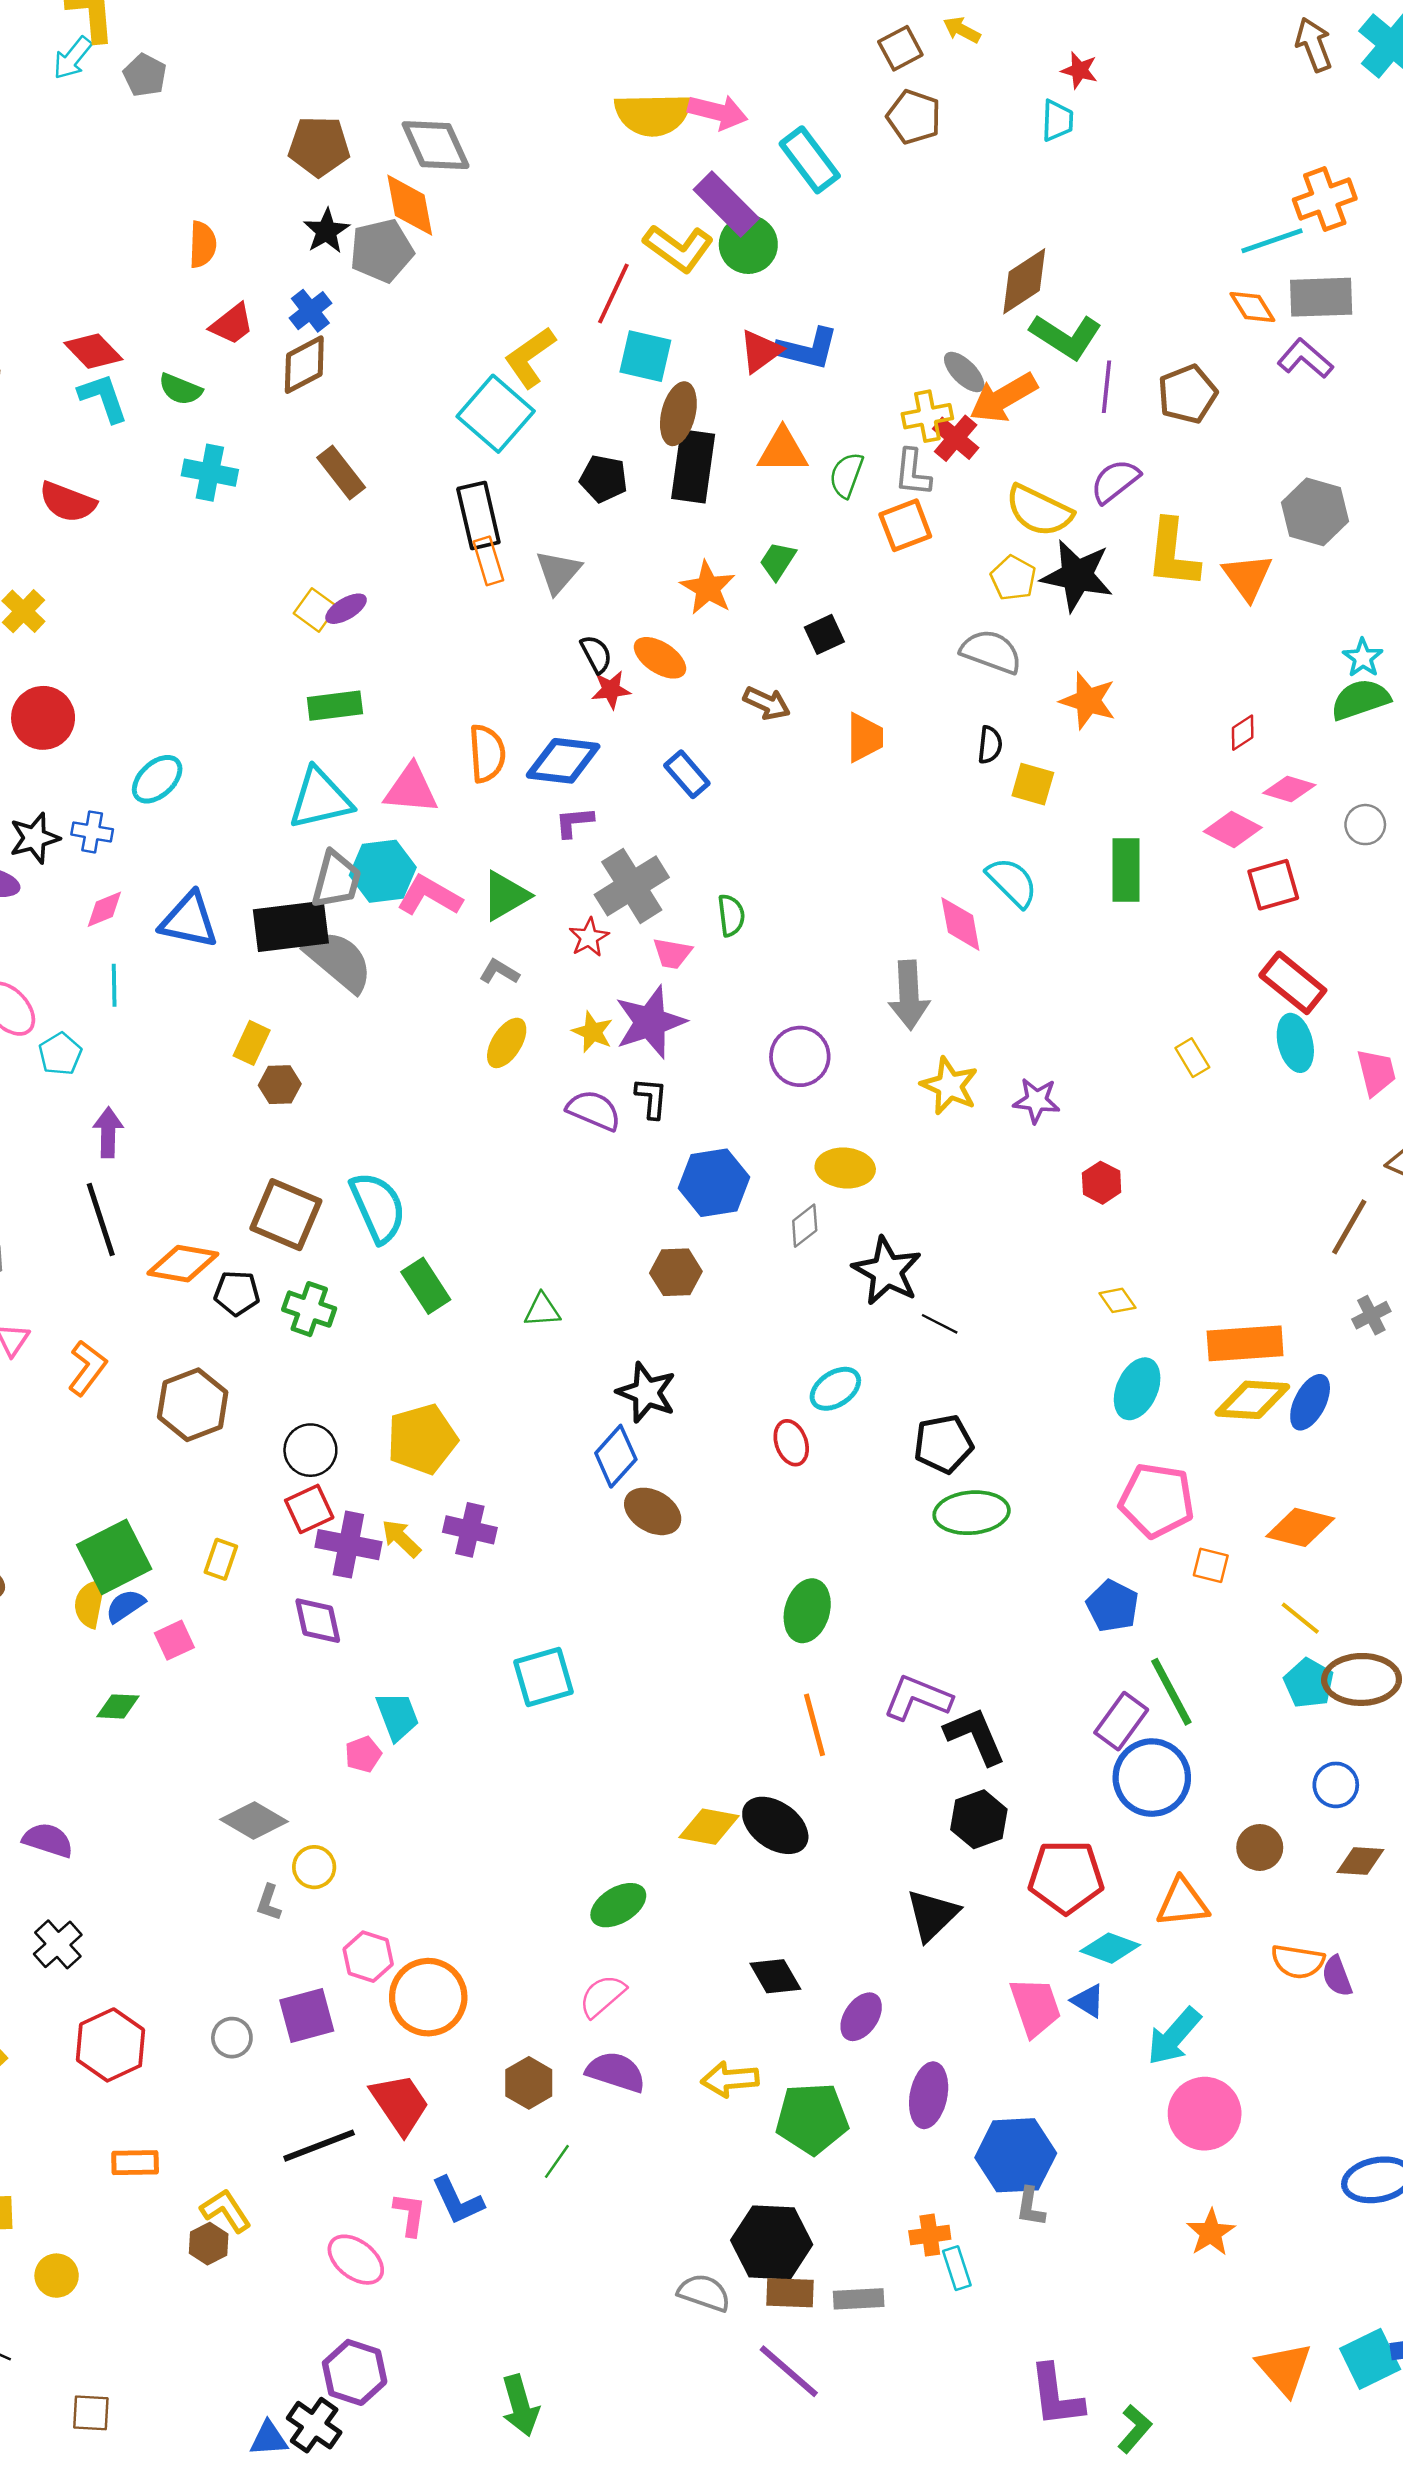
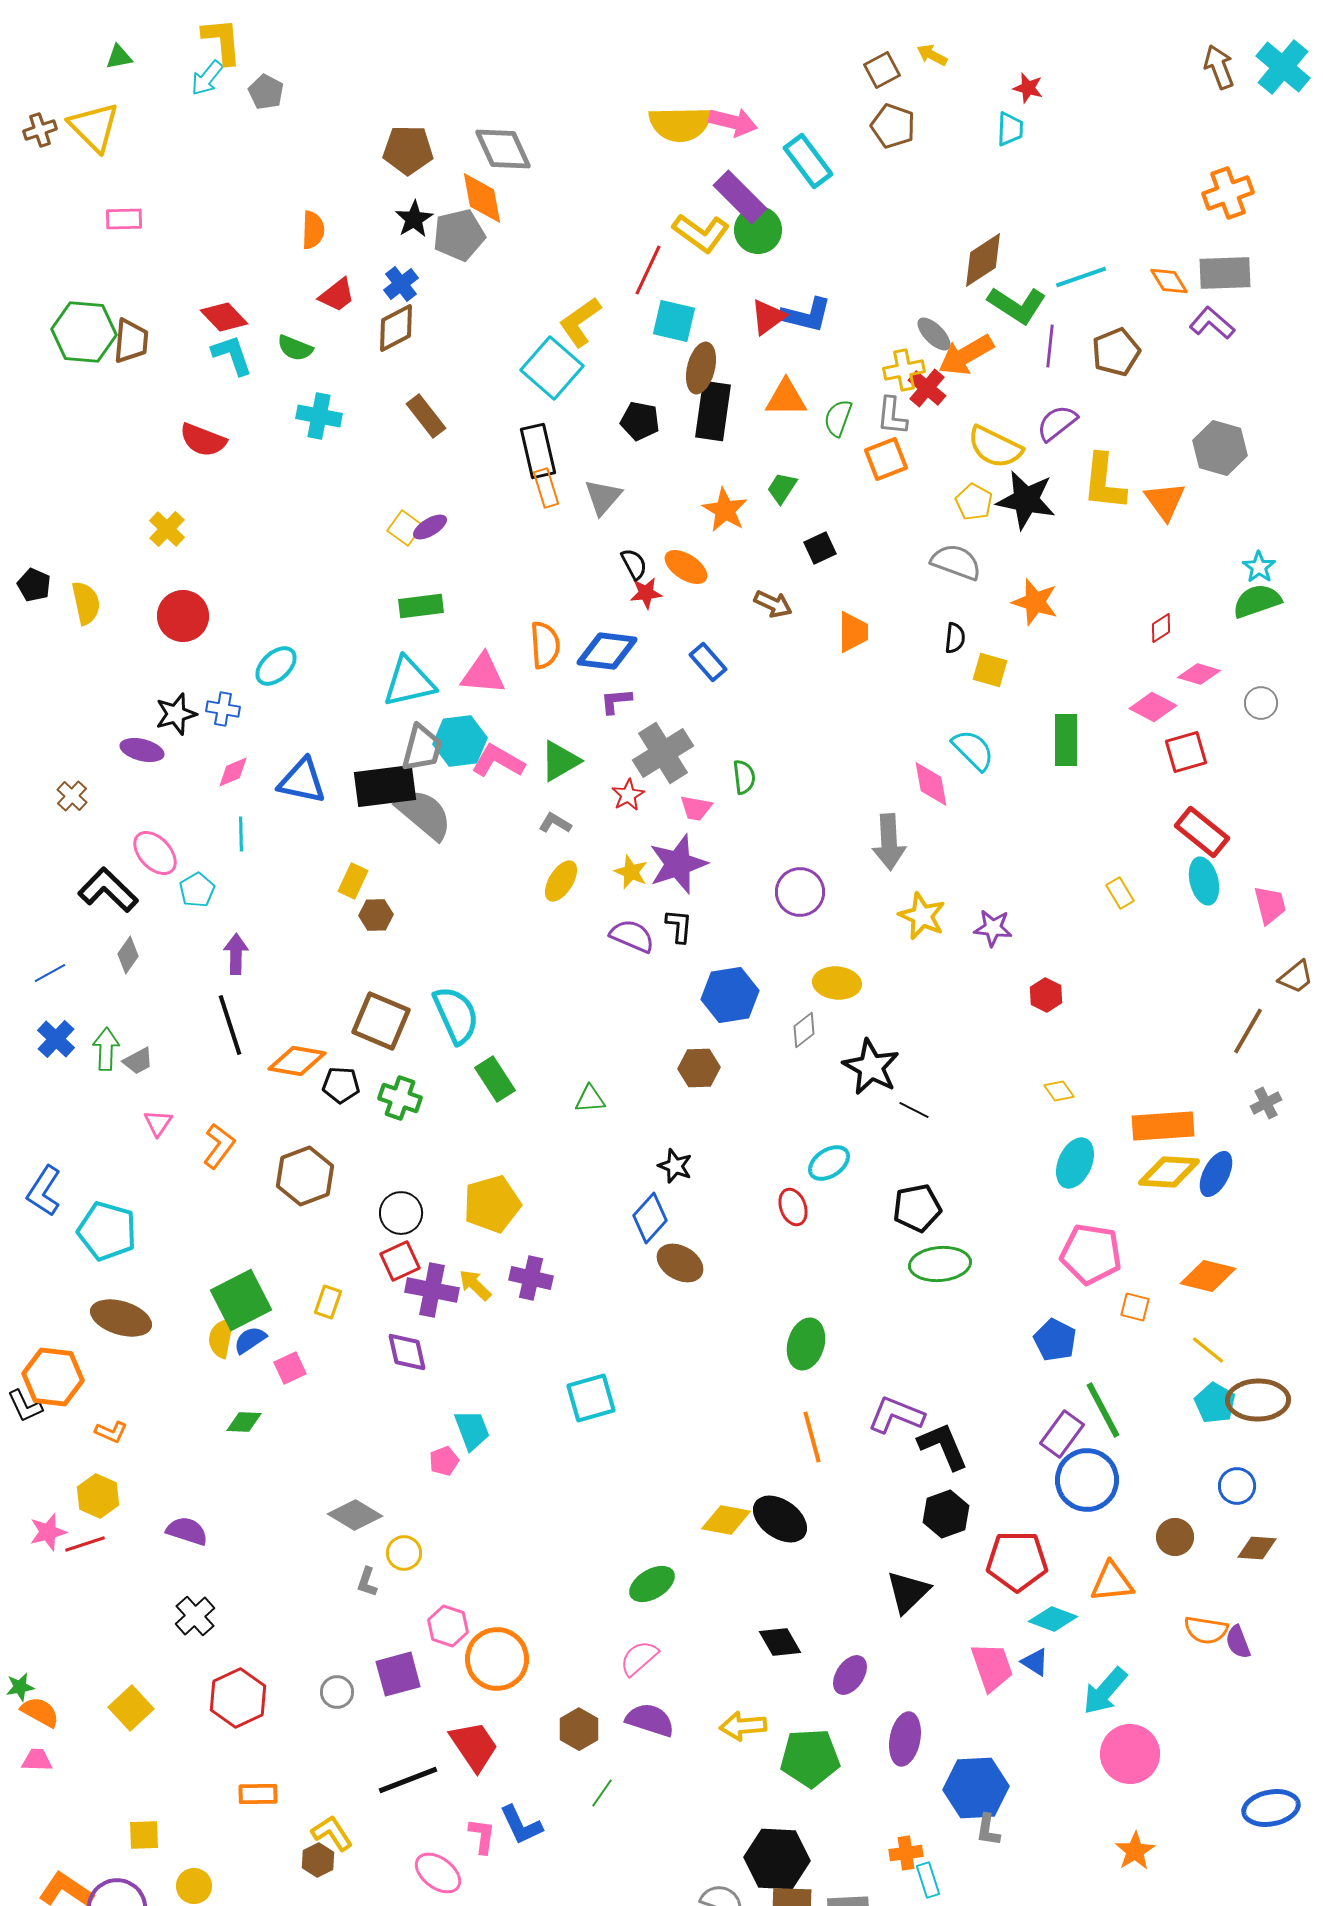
cyan line: (1272, 241) -> (1081, 277), moved
black star: (647, 1392) -> (675, 1166), size x0.7

